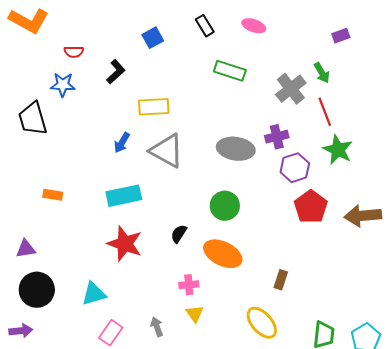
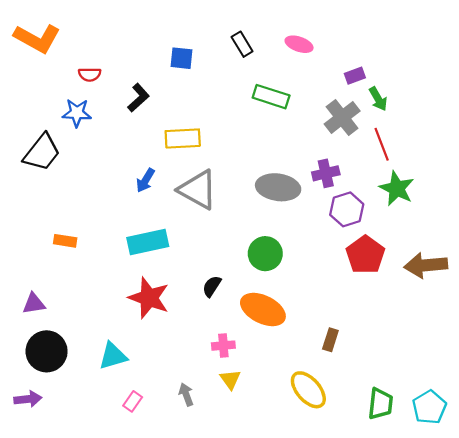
purple rectangle: (341, 36) -> (355, 76), moved
blue square: (153, 38) -> (182, 58), turned 35
black trapezoid: (33, 119) -> (42, 152), turned -126
pink rectangle: (111, 333) -> (133, 401), size x0.7

